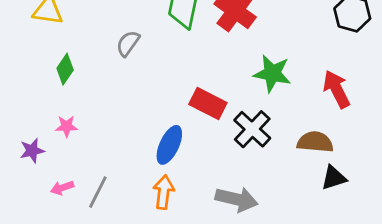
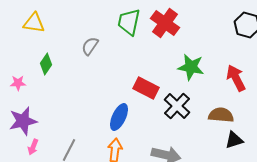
pink star: (66, 126) -> (18, 83), moved
purple star: (32, 151) -> (23, 121), size x1.6
pink arrow: (62, 188) -> (33, 147), moved, turned -49

